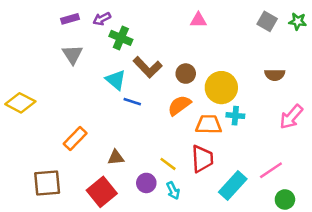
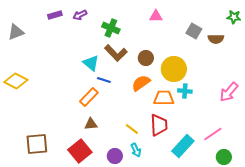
gray square: (267, 21) -> (194, 31), moved
green cross: (121, 38) -> (111, 28), moved
gray triangle: (73, 54) -> (16, 32), moved, turned 42
brown semicircle: (275, 75) -> (216, 39), moved
orange rectangle: (75, 138) -> (89, 97), moved
purple circle: (146, 183) -> (115, 156), moved

